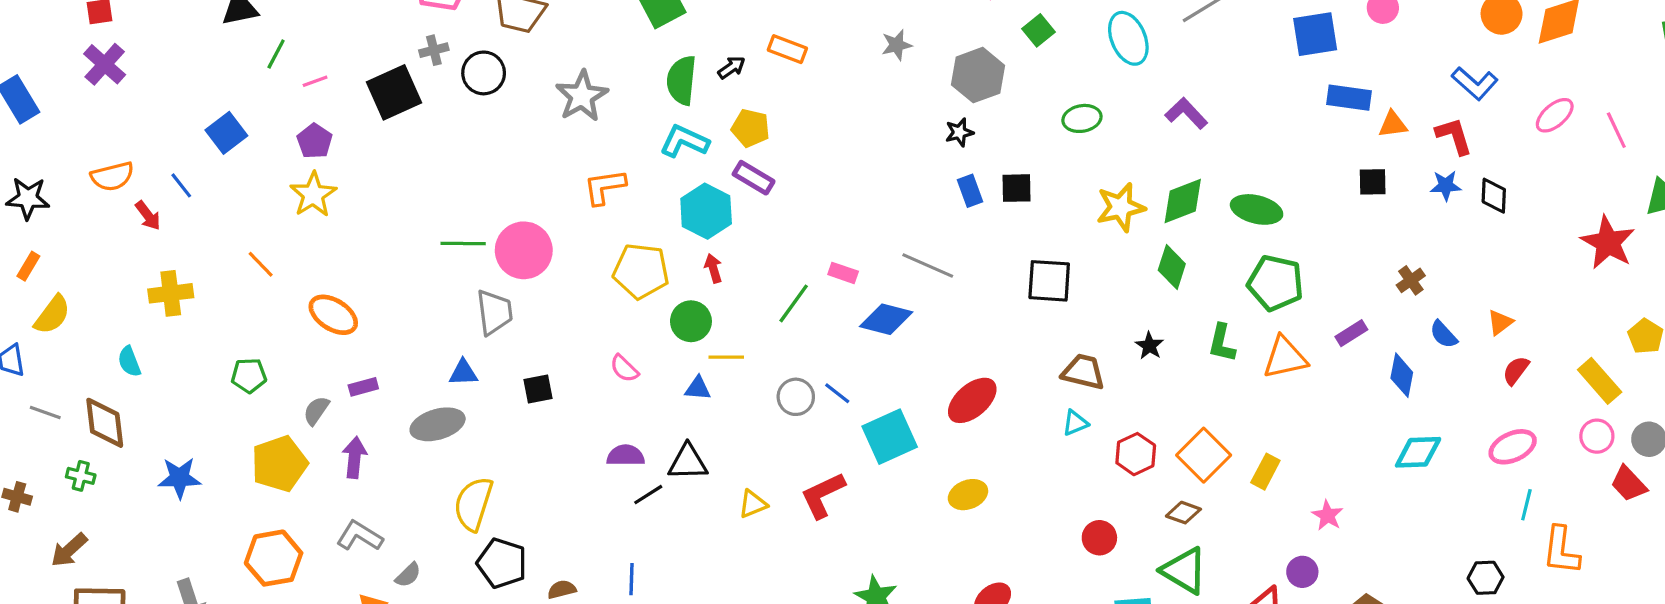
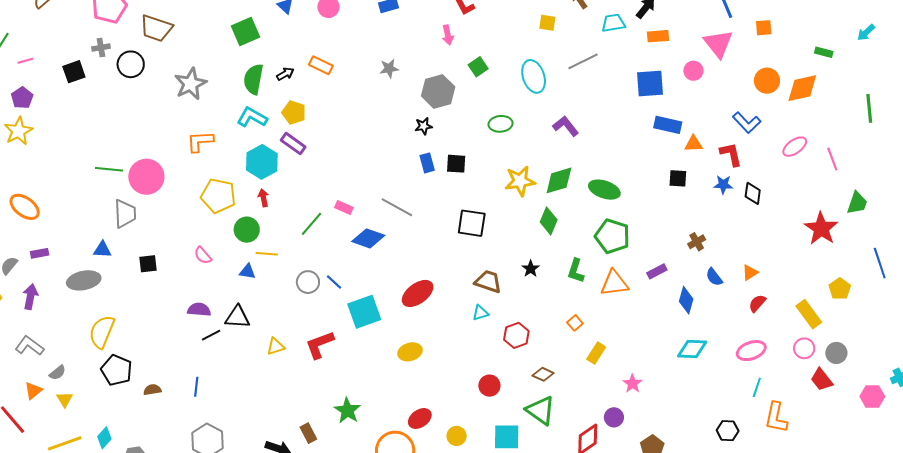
black square: (394, 92) -> (74, 72), size x0.7
orange square: (1204, 455) -> (575, 323), moved, size x0.5

